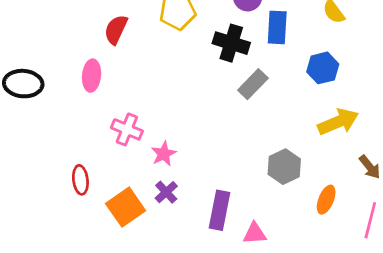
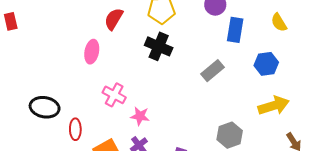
black cross: (231, 43) -> (159, 46), moved
black ellipse: (23, 84) -> (45, 107), moved
pink star: (164, 154) -> (140, 116), turned 30

